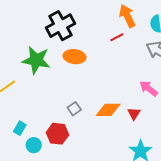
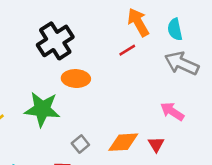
green star: (36, 60) -> (42, 109), moved

